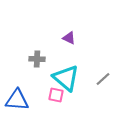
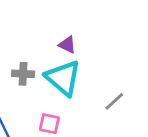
cyan triangle: (66, 78) -> (63, 78), moved

